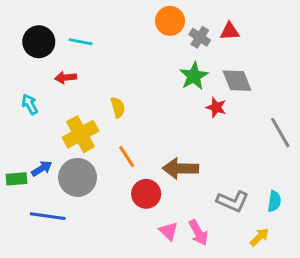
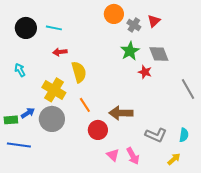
red triangle: (230, 31) -> (154, 21), turned -40
red arrow: (66, 78) -> (60, 52), moved
yellow semicircle: (118, 107) -> (79, 72), size x1.5
yellow cross: (81, 134) -> (54, 90), turned -30
blue line: (48, 216) -> (19, 145), moved

